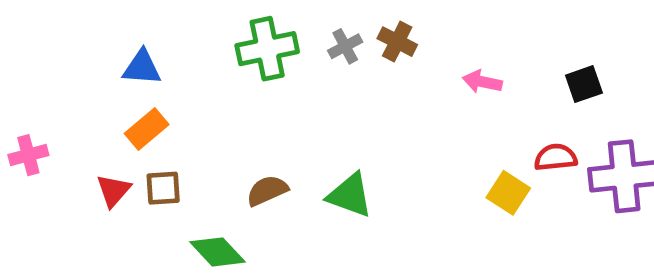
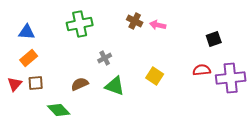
gray cross: (345, 46) -> (105, 58), moved
pink arrow: (482, 82) -> (158, 25), moved
yellow square: (508, 193) -> (155, 76), moved

